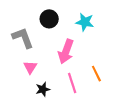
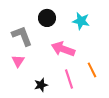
pink arrow: (66, 51) -> (63, 49), turned 90
pink triangle: (30, 67) -> (18, 61), moved

